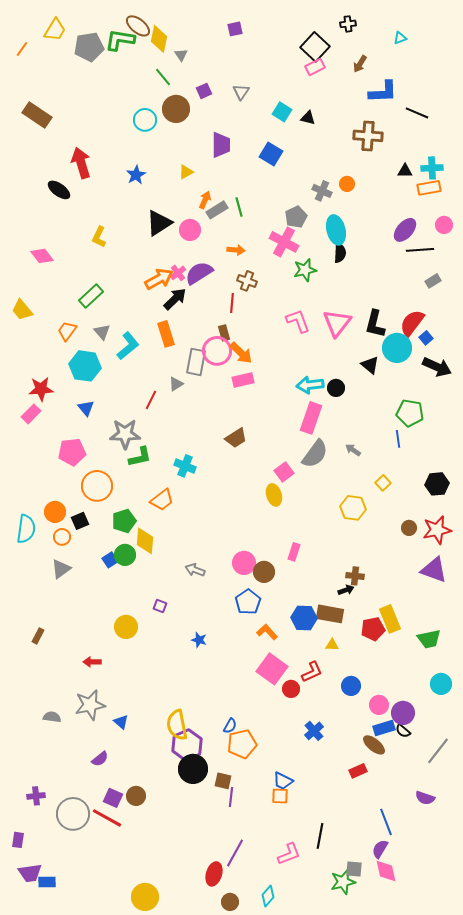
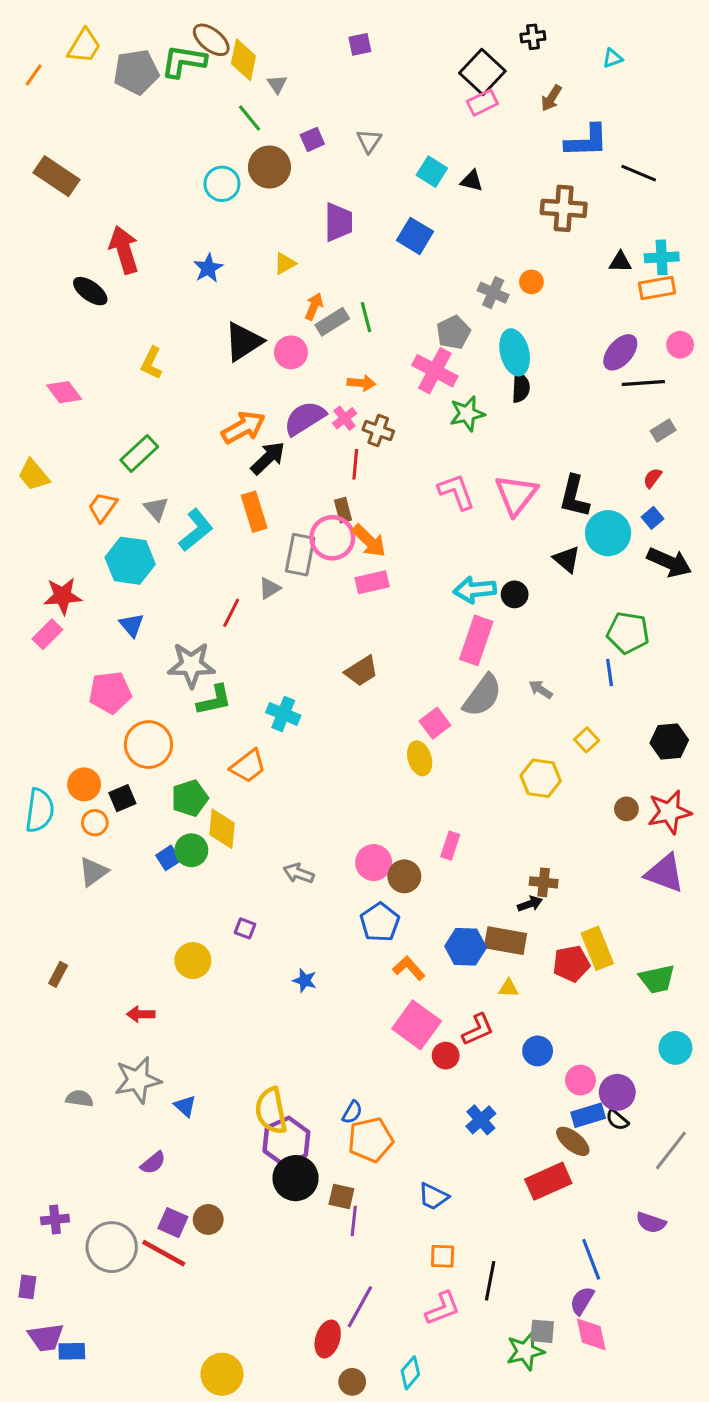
pink cross: (178, 273) -> (345, 418), moved
red semicircle: (412, 323) -> (652, 478), moved, size x0.5
red rectangle: (358, 771) -> (548, 1181), size x1.6
orange square: (280, 796) -> (443, 1256), moved

